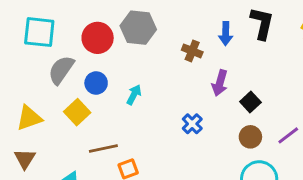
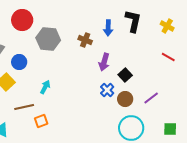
gray hexagon: (138, 28) -> (48, 39), moved
red circle: (98, 38) -> (22, 20), moved
cyan arrow: (134, 95) -> (45, 87), moved
blue cross: (192, 124) -> (107, 90), moved

